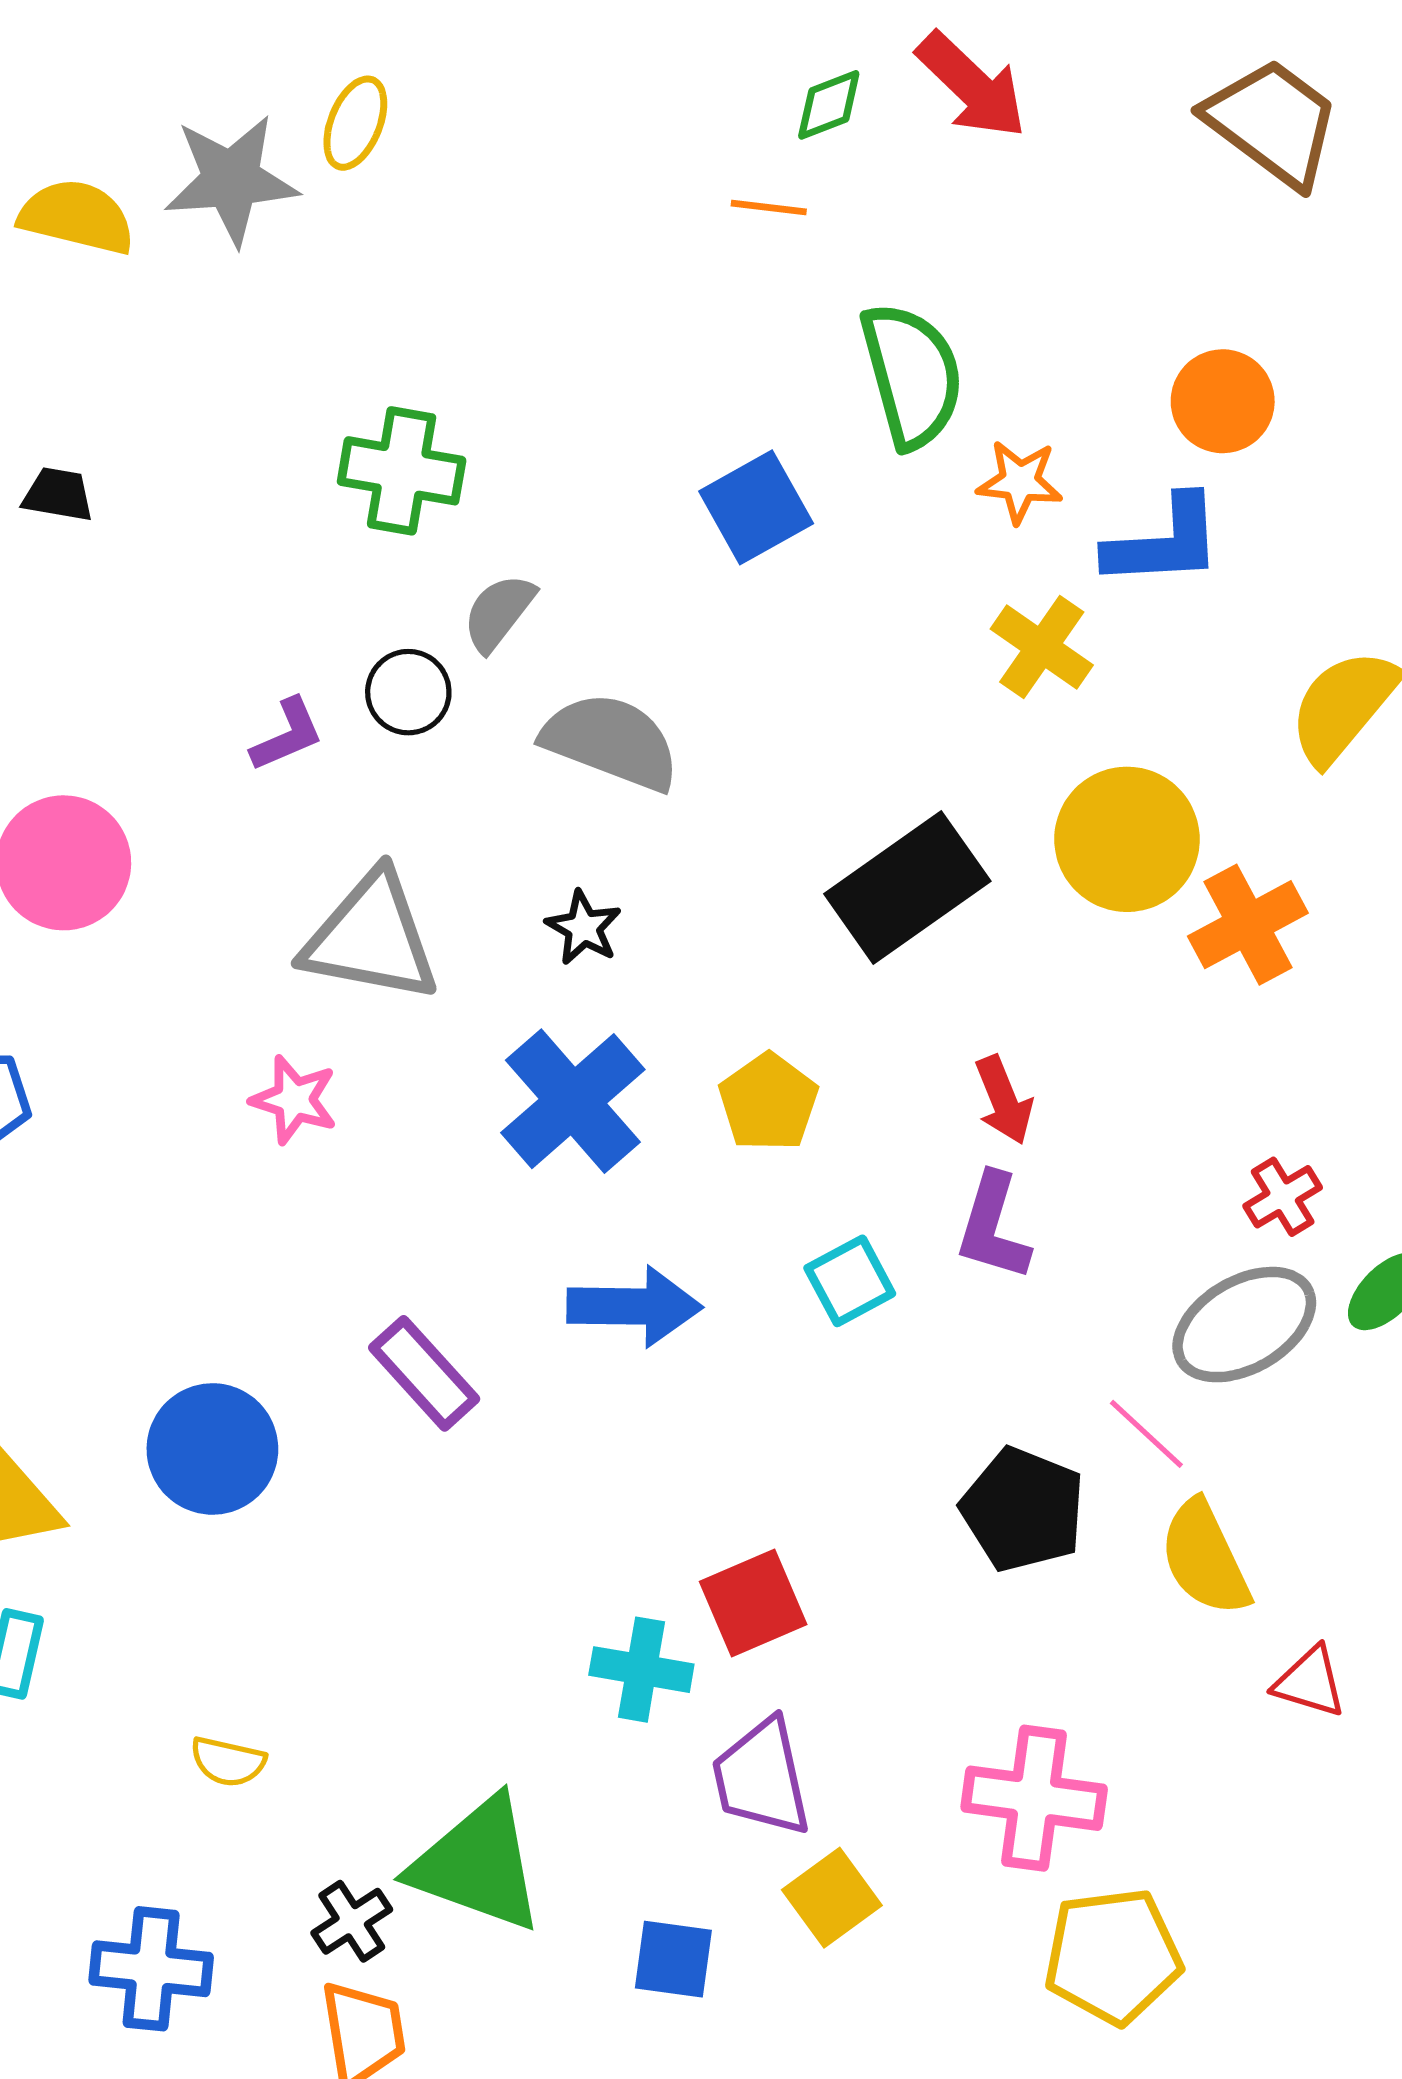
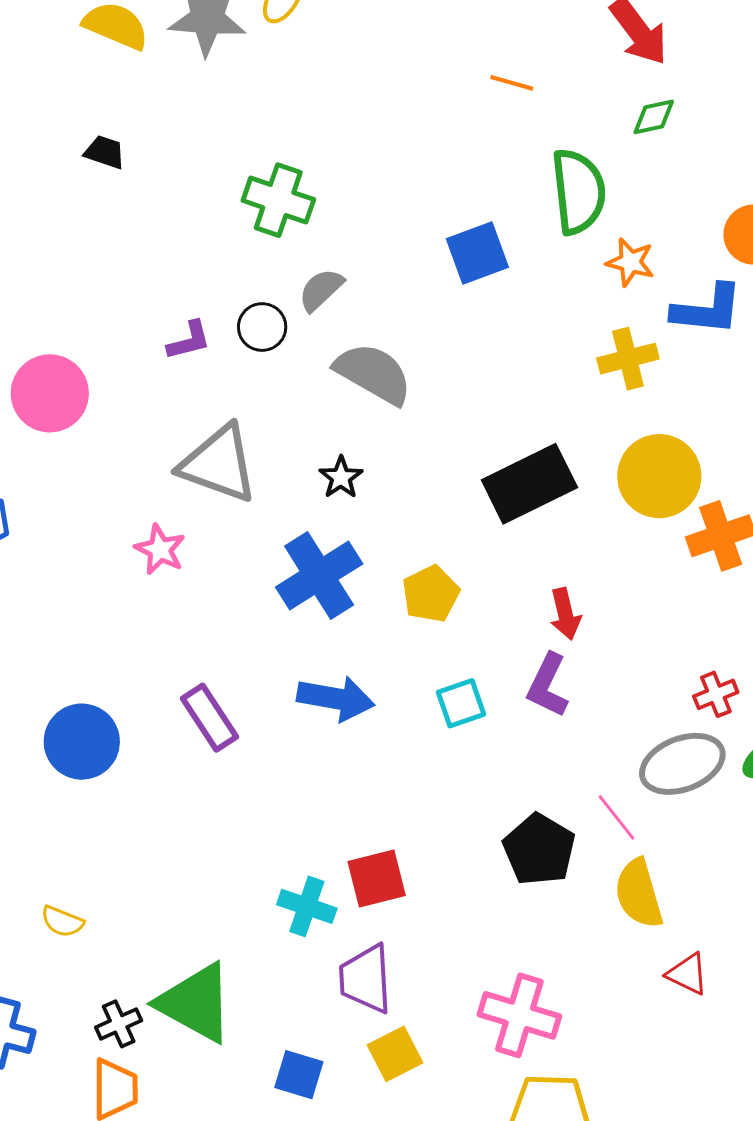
green diamond: (829, 105) -> (654, 117), moved
black trapezoid: (58, 494) -> (105, 152), moved
yellow cross: (1042, 647) -> (628, 359), turned 32

